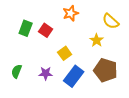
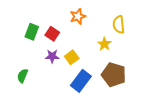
yellow semicircle: (111, 21) -> (119, 25), turned 42
purple star: (46, 73) -> (52, 56), moved

